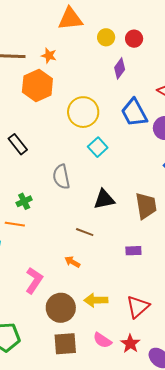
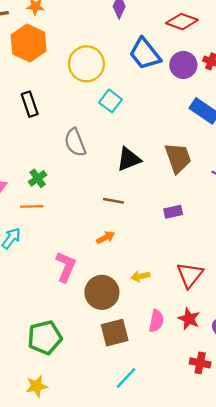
black rectangle: (18, 144) -> (30, 104), moved, turned 30
orange arrow: (72, 262) -> (106, 237), turned 133
yellow arrow: (96, 300) -> (140, 276), size x0.7
pink semicircle: (102, 340) -> (156, 321), turned -102

